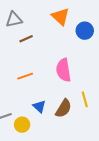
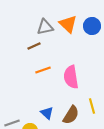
gray triangle: (14, 20) -> (45, 27), moved
blue circle: (85, 31) -> (92, 26), moved
orange line: (25, 76) -> (43, 70), moved

